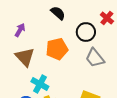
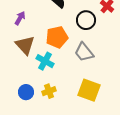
gray trapezoid: (95, 58) -> (84, 52), moved
cyan cross: (40, 84) -> (45, 61), moved

